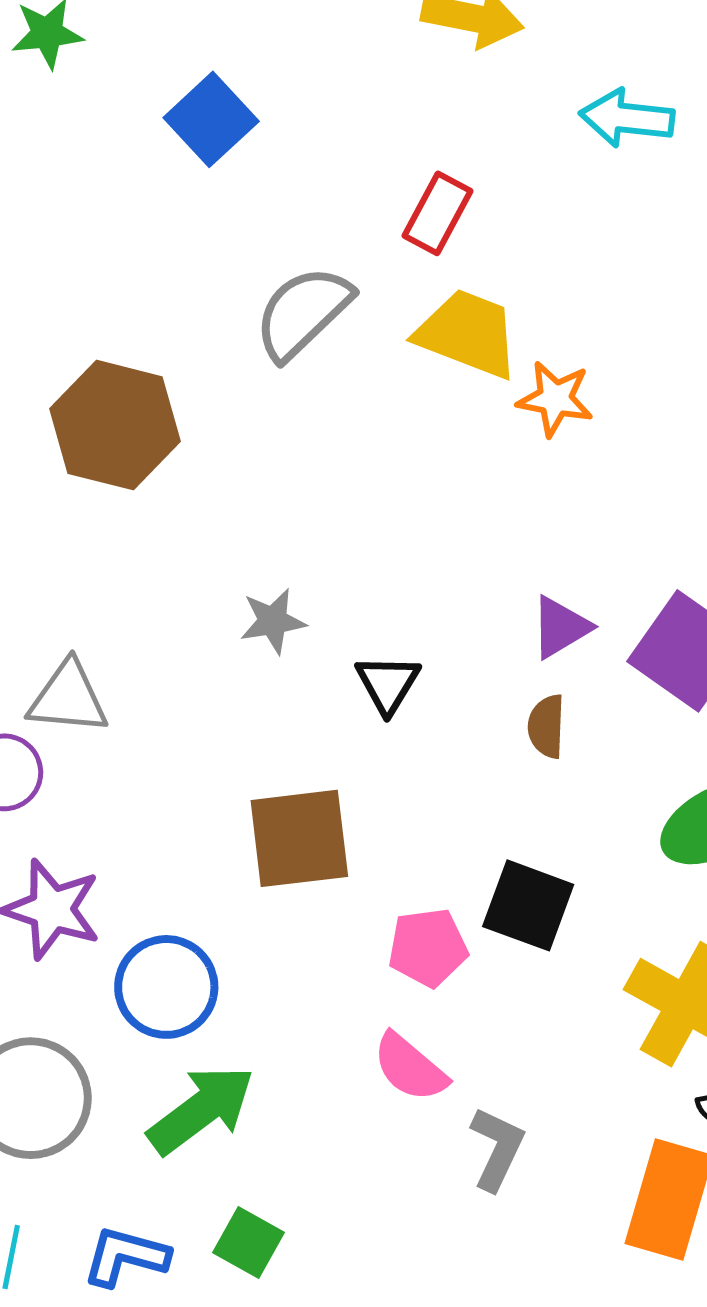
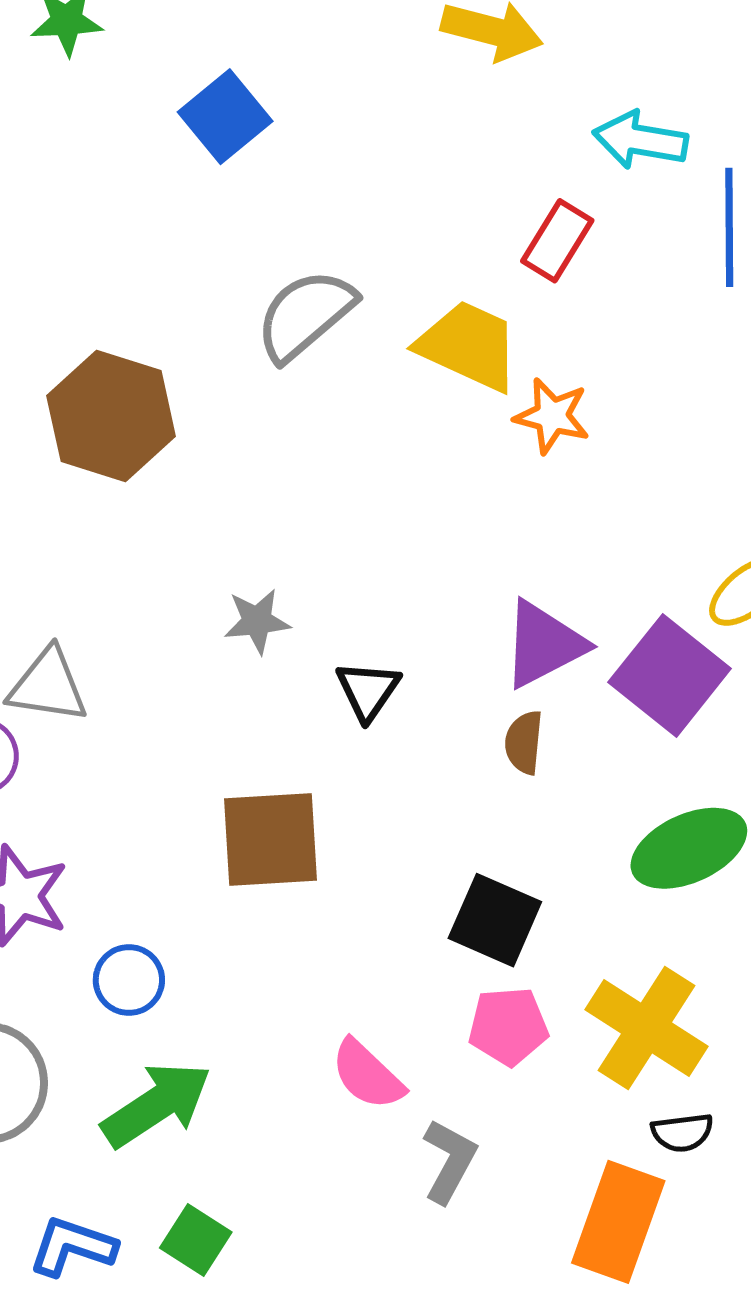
red rectangle: (437, 213) -> (557, 241), moved
purple triangle: (560, 627) -> (544, 644), size x1.4
pink pentagon: (428, 948) -> (508, 1026), moved
blue circle: (166, 987) -> (129, 980), size x0.7

